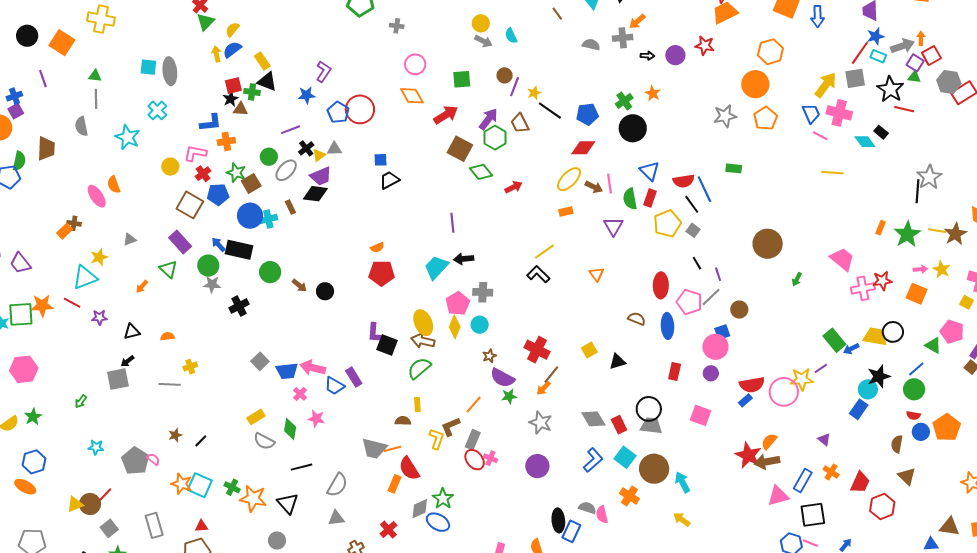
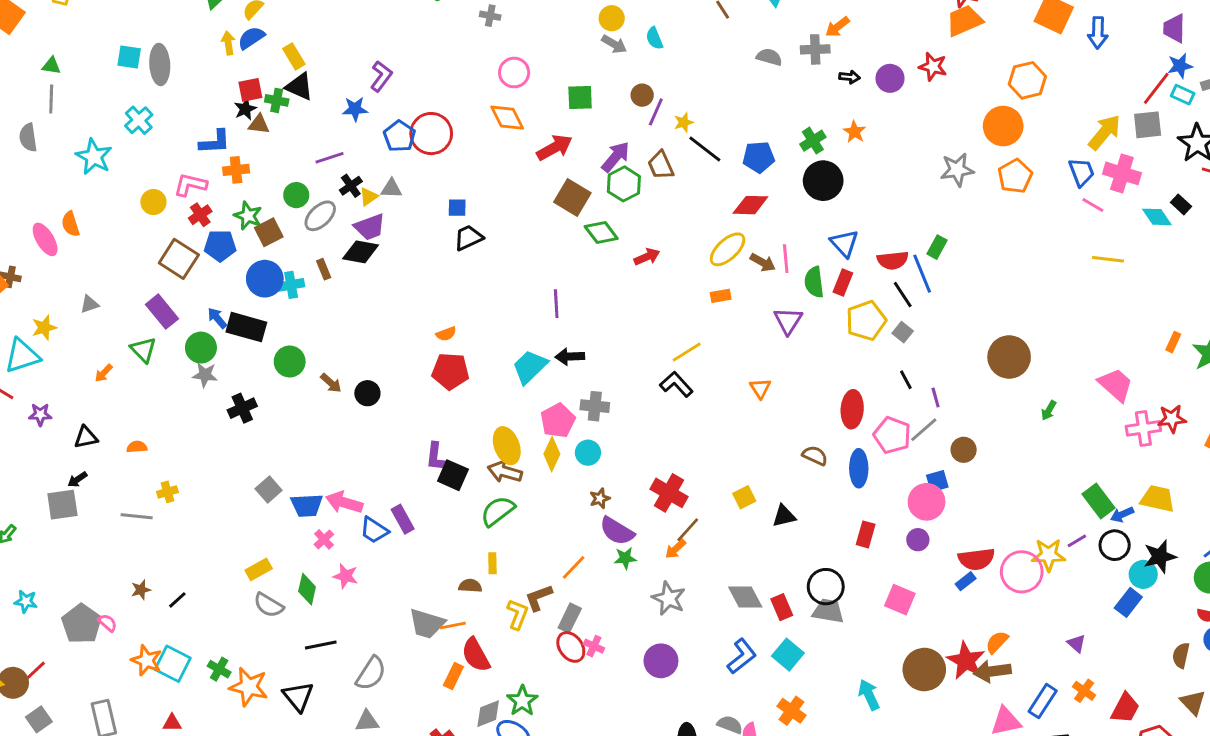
green rectangle: (734, 168) -> (937, 247), moved, turned -70
black circle: (893, 332) -> (1115, 545), moved
brown circle: (654, 469) -> (924, 670), moved

